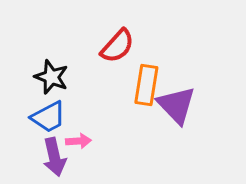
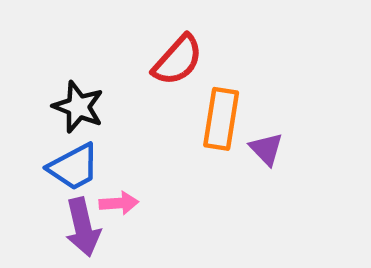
purple triangle: (176, 105) -> (266, 149), size x0.6

